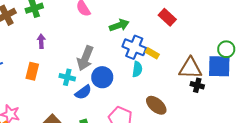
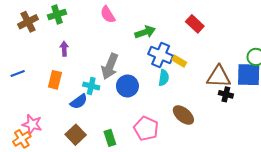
blue semicircle: (83, 92) -> (79, 102), moved

